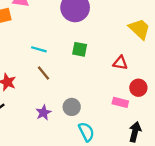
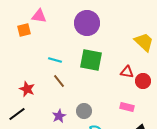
green square: (80, 49) -> (91, 60), size x1.6
red circle: (138, 88) -> (143, 81), moved

